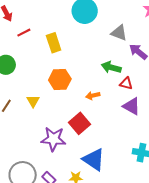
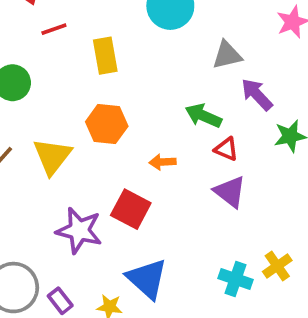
gray triangle: (119, 33) -> (227, 55), turned -42
yellow triangle: (33, 101) -> (52, 156), size x1.6
red square: (80, 123) -> (131, 209), turned -30

